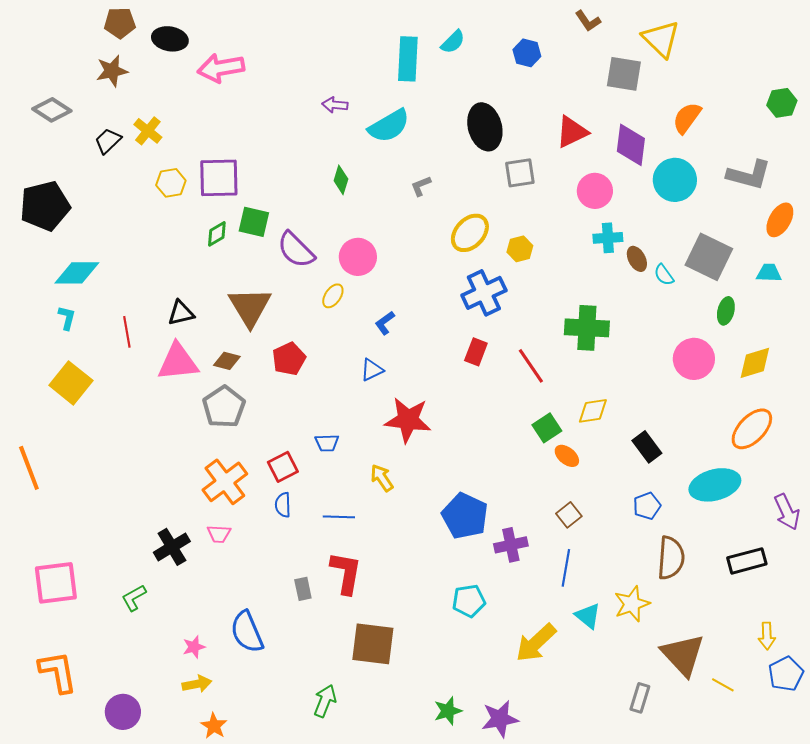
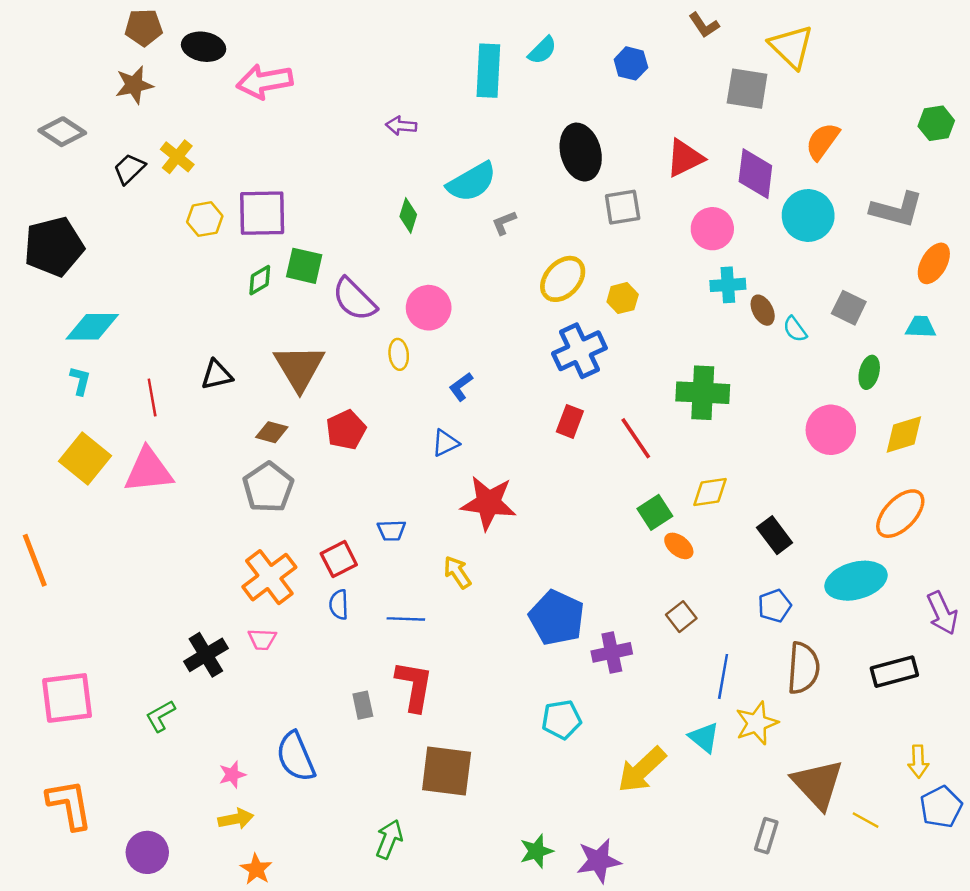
cyan semicircle: (389, 126) -> (472, 182), moved
gray square: (709, 257) -> (849, 308), size x0.6
yellow ellipse: (333, 296) -> (399, 354), turned -40
pink triangle: (178, 362) -> (148, 470), moved
blue line: (566, 568) -> (723, 676), moved

